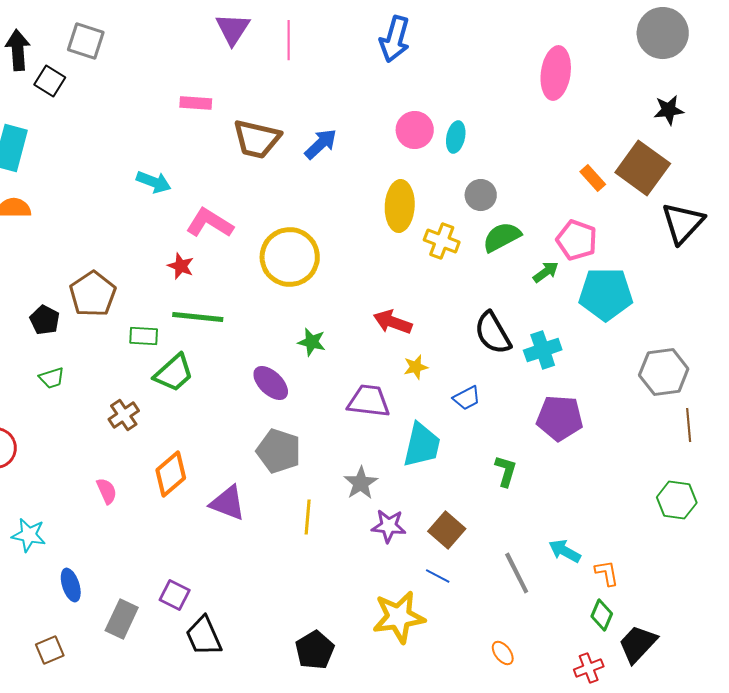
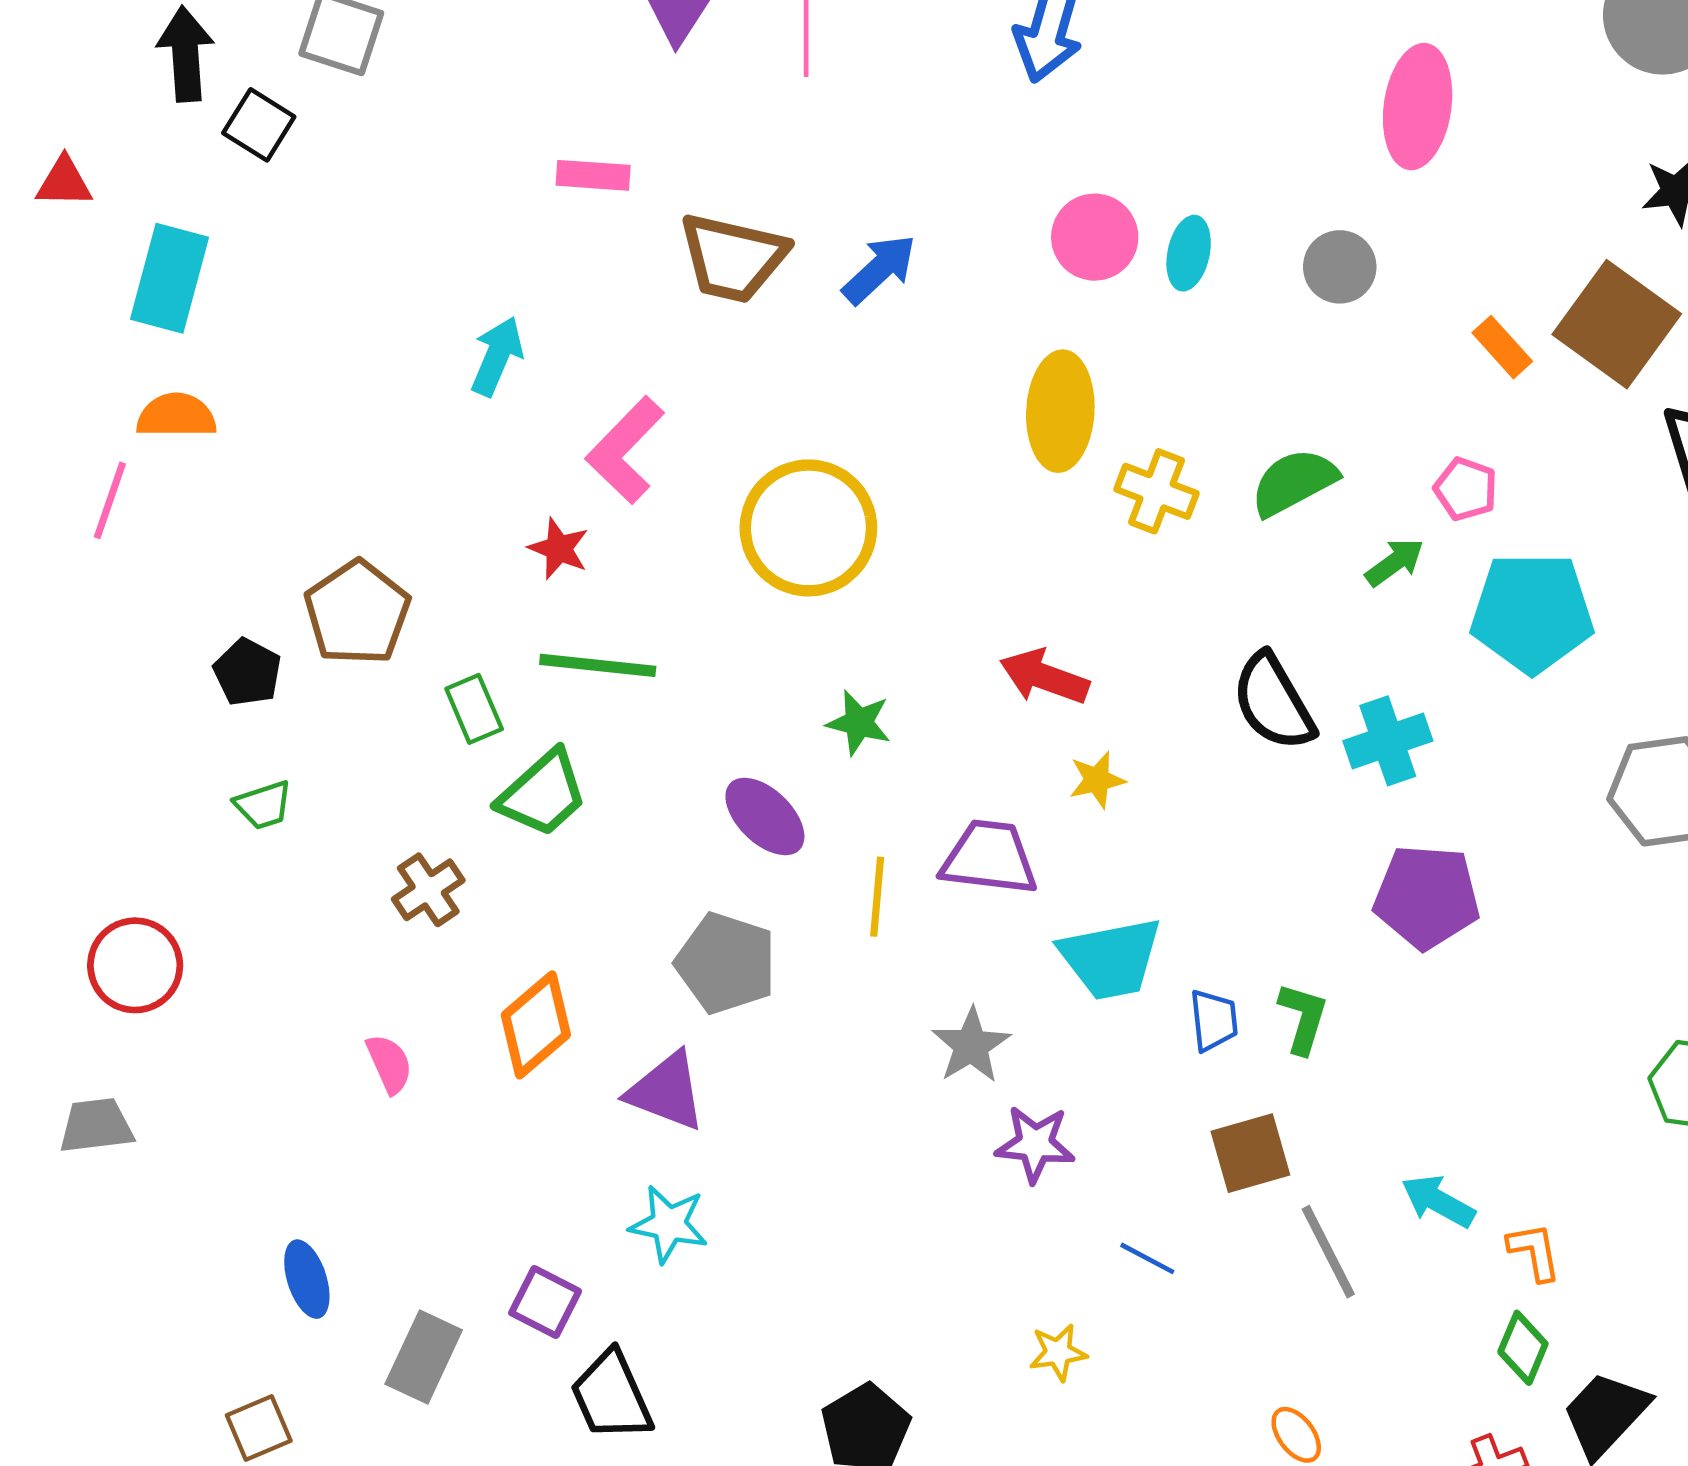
cyan arrow: (154, 182) -> (497, 356), turned -88
gray circle: (481, 195) -> (1340, 267), moved
pink L-shape: (210, 223) -> (625, 450), turned -78
pink pentagon: (577, 240) -> (1466, 489), size x0.7
green rectangle: (144, 336) -> (474, 709), turned 64
blue trapezoid: (467, 398) -> (1214, 1020), moved, turned -68
cyan trapezoid: (422, 445) -> (1111, 958), turned 66
gray pentagon: (279, 451) -> (726, 963), moved
yellow line: (308, 517) -> (877, 897), moved
brown square: (447, 530) -> (1250, 1153), moved, turned 33
cyan star: (29, 535) -> (669, 1224), moved
yellow star: (399, 617) -> (1058, 1352), size x0.5

